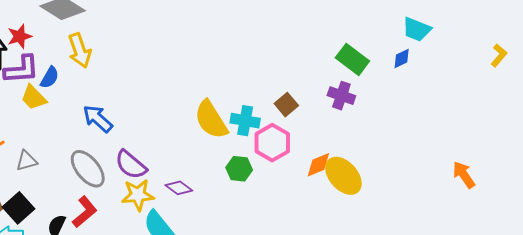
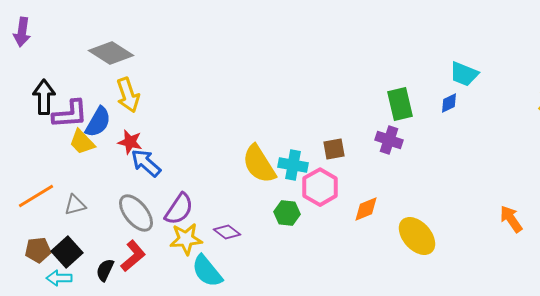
red star: (20, 36) -> (130, 142), moved, turned 30
green rectangle: (352, 59) -> (400, 104), turned 40
blue semicircle: (50, 78) -> (98, 122), size x1.4
brown square: (286, 105) -> (334, 149), turned 30
purple semicircle: (131, 165) -> (179, 209), turned -96
yellow ellipse: (343, 176) -> (417, 236), moved

